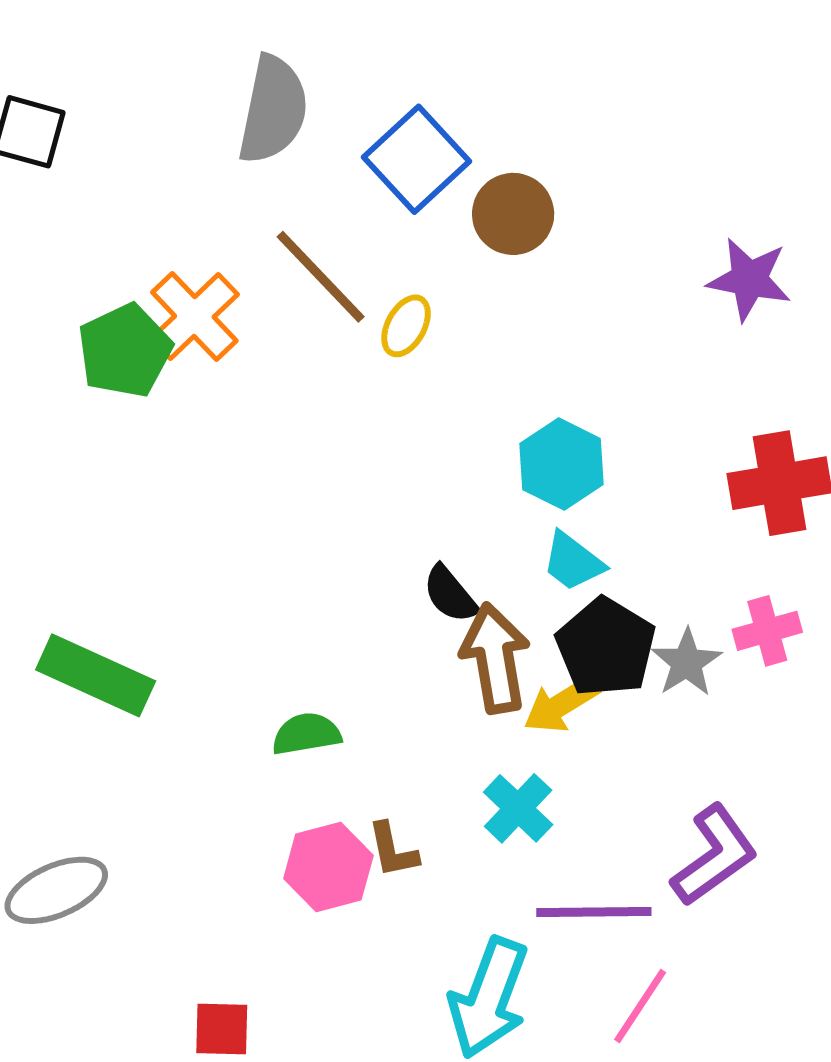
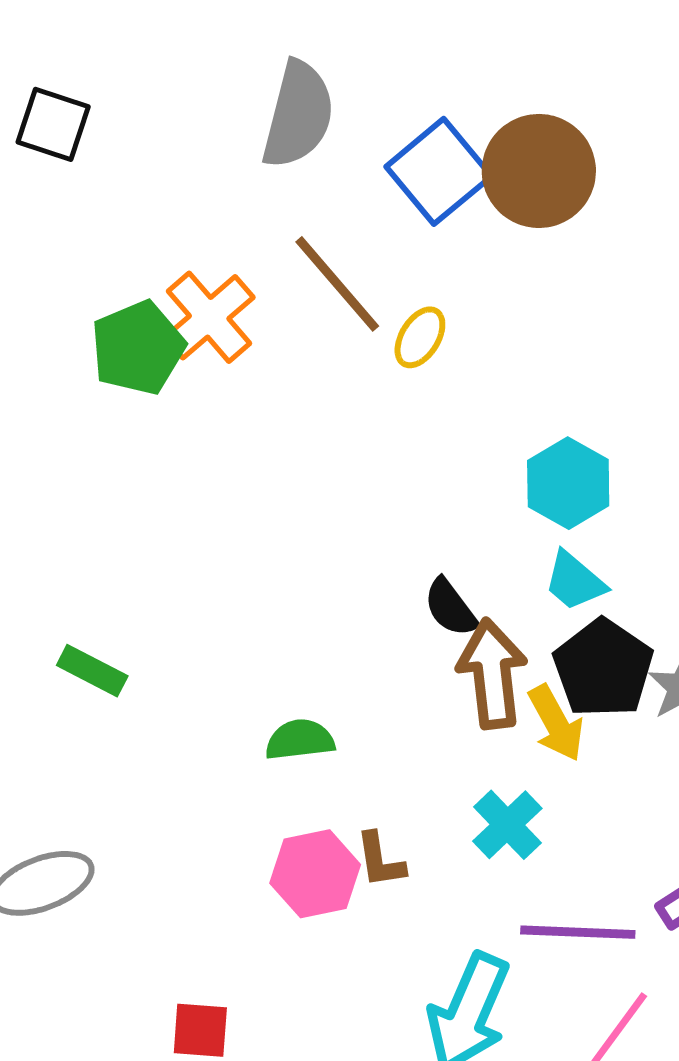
brown circle: (513, 214) -> (539, 171), moved, size x1.4
green rectangle: (96, 675) -> (92, 671), size x0.6
yellow arrow: (561, 704) -> (556, 723), turned -90

